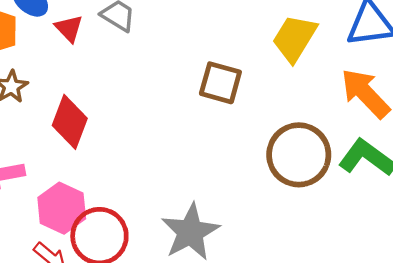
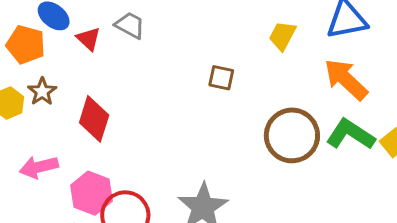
yellow trapezoid: (295, 38) -> (282, 36), size x0.7
brown square: (220, 83) -> (221, 78), size x0.7

